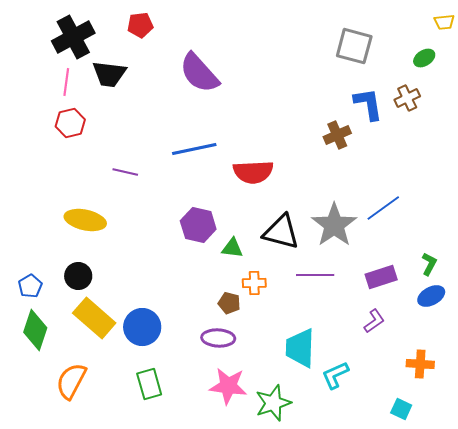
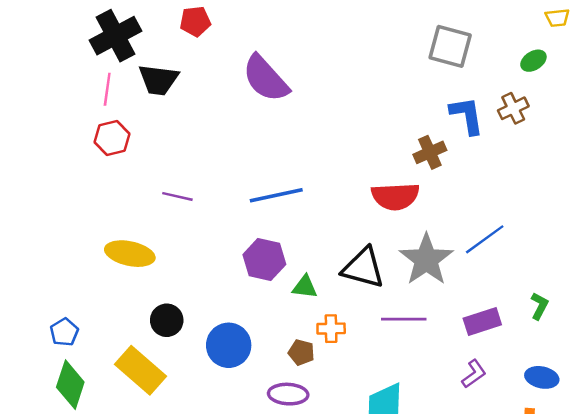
blue line: (194, 149) -> (276, 195), moved
red semicircle: (253, 172) -> (395, 196), moved
black circle: (78, 276) -> (167, 320), moved
blue ellipse: (431, 296) -> (542, 377), moved, turned 40
blue circle: (142, 327) -> (229, 345), moved

